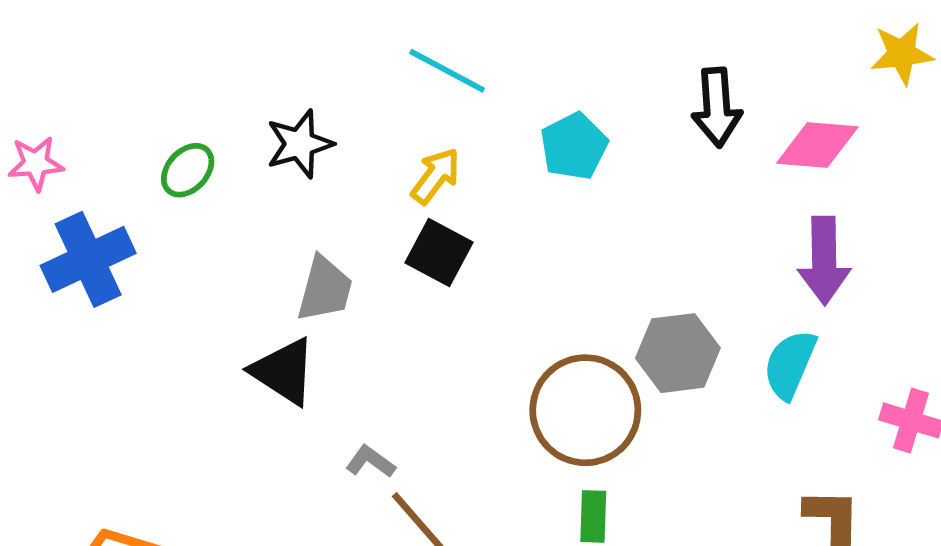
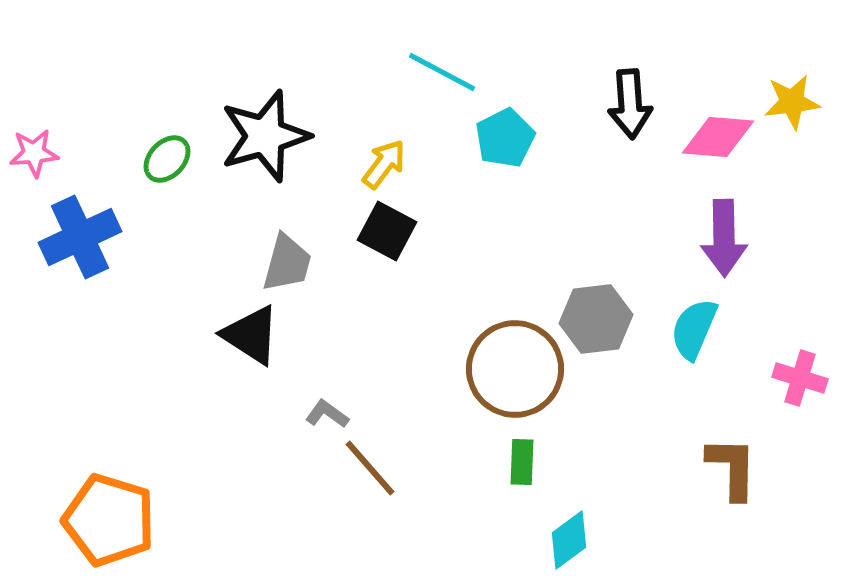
yellow star: (902, 54) -> (792, 102), moved
cyan line: (447, 71) -> (442, 72), moved
black star: (300, 144) -> (265, 136), size x1.5

